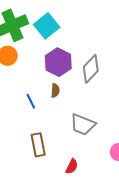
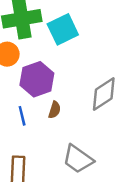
purple hexagon: (58, 62) -> (37, 79), moved

